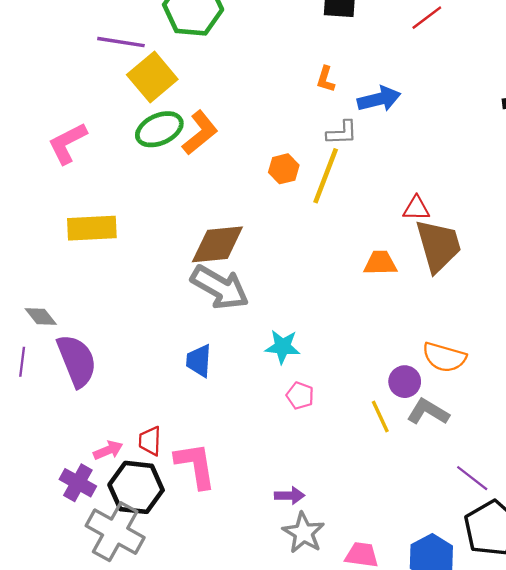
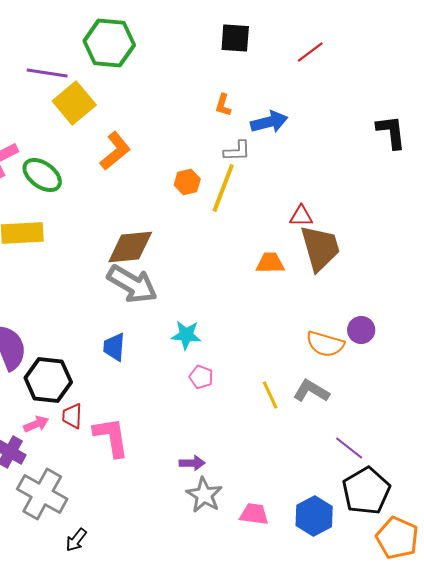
green ellipse: (159, 129) -> (42, 175), moved, turned 60
purple circle: (405, 382) -> (361, 330), moved
black hexagon: (136, 487) -> (48, 380), moved

